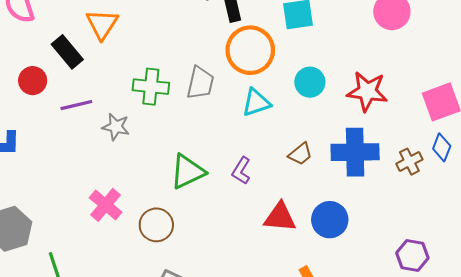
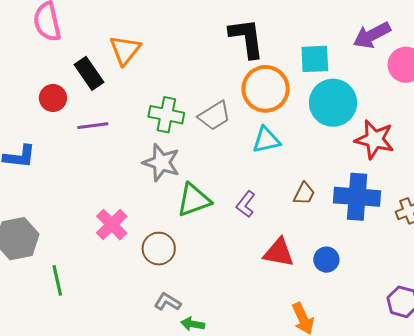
cyan circle: (310, 82) -> (333, 103), moved, size x1.6
gray trapezoid: (200, 83) -> (214, 116), turned 40
gray star: (116, 127) -> (161, 163), moved, size x1.4
brown trapezoid: (300, 154) -> (304, 194), turned -30
blue circle: (330, 220) -> (326, 260), size x0.7

